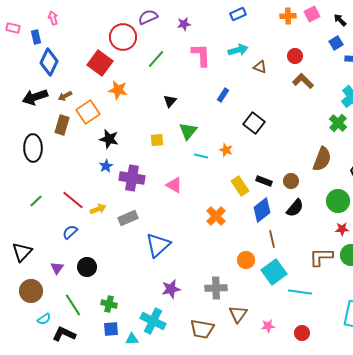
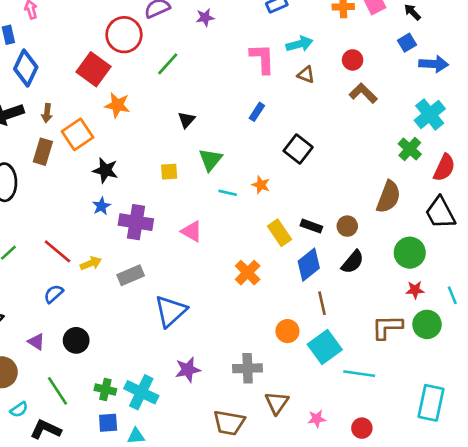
cyan arrow: (238, 50) -> (299, 44), moved
pink L-shape: (201, 55) -> (262, 59), moved
brown arrow: (65, 96) -> (47, 113), turned -56
purple triangle: (57, 268) -> (36, 342), turned -32
cyan cross: (153, 321) -> (141, 392), moved

